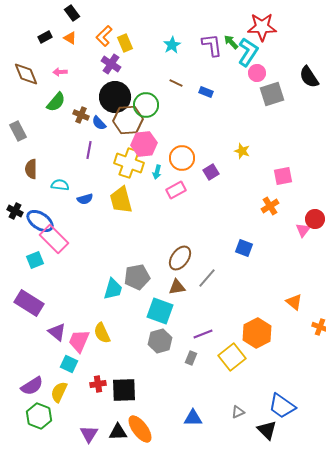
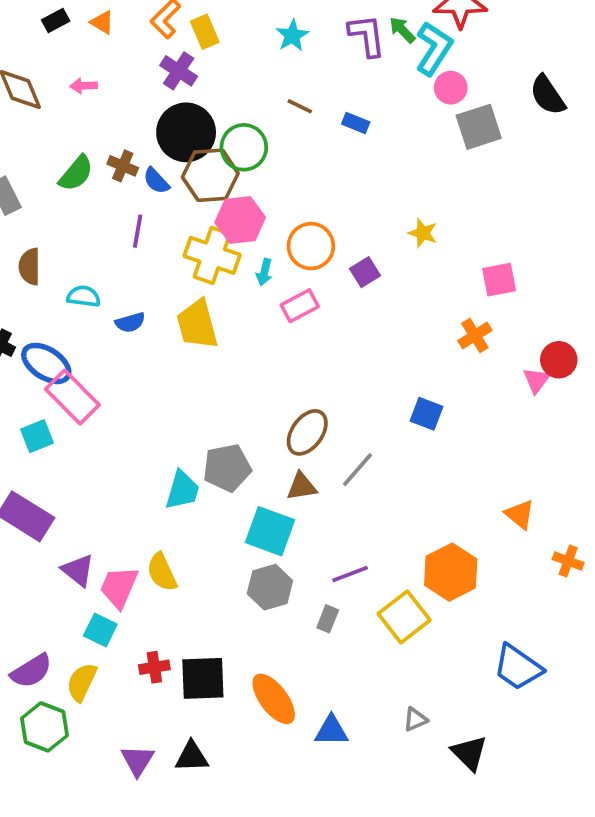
green semicircle: (56, 102) -> (76, 173), moved
blue trapezoid: (282, 406) -> (518, 667), moved
orange ellipse: (140, 429) -> (274, 699), moved

